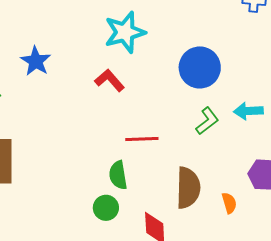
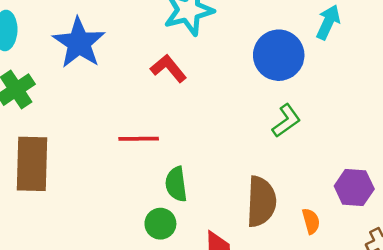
blue star: (36, 61) -> (79, 43), size x1.4
cyan arrow: (248, 111) -> (328, 22), moved, turned 116
red line: (142, 139) -> (139, 139), moved

